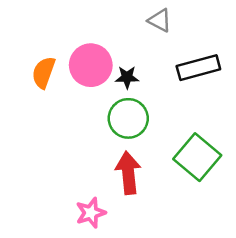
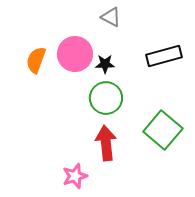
gray triangle: (160, 20) -> (111, 17), moved

